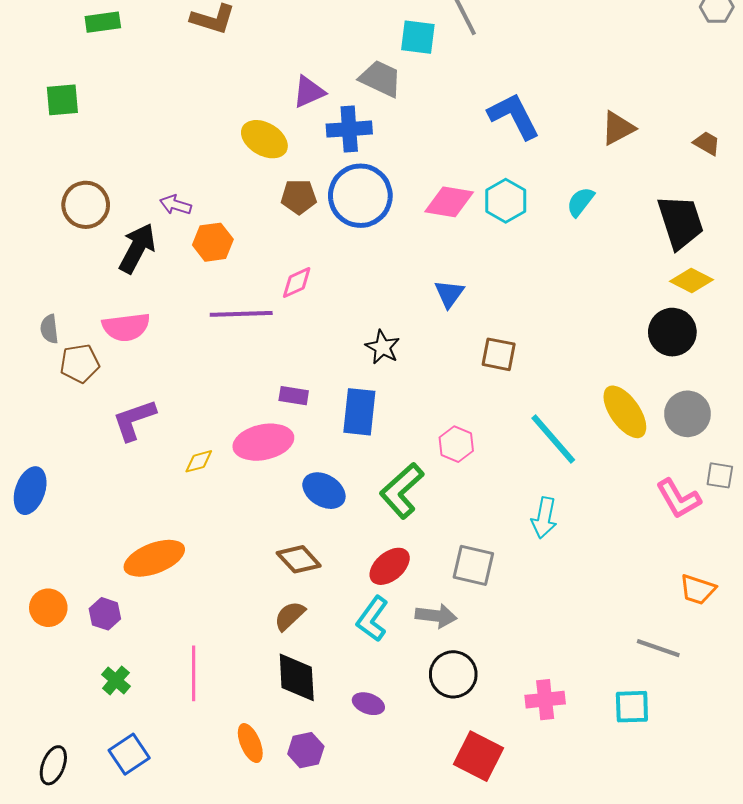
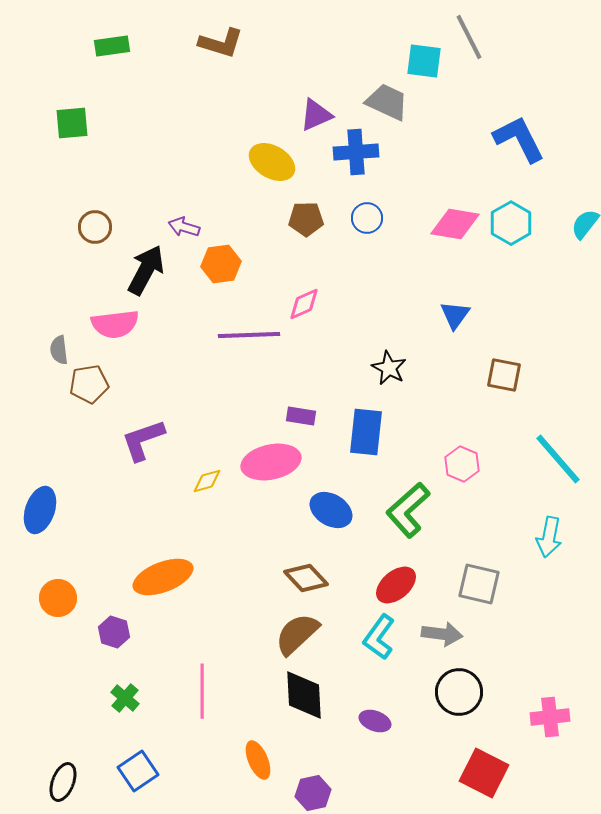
blue circle: (360, 196) -> (367, 218), size x0.5
brown circle: (86, 205) -> (95, 227), size x0.7
pink semicircle: (126, 327) -> (115, 324), moved
orange circle: (48, 608) -> (58, 598), moved
brown semicircle: (290, 616) -> (297, 634), size x1.4
purple hexagon: (306, 750) -> (313, 793), moved

